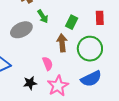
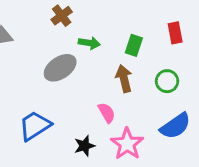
green arrow: (43, 16) -> (89, 43), turned -40
green circle: (90, 49) -> (167, 81), size x0.6

